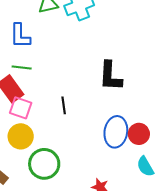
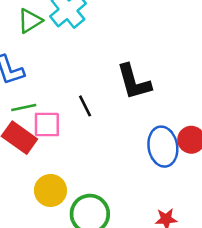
black line: (64, 105) -> (85, 106), moved
pink square: (21, 108) -> (47, 124), moved

